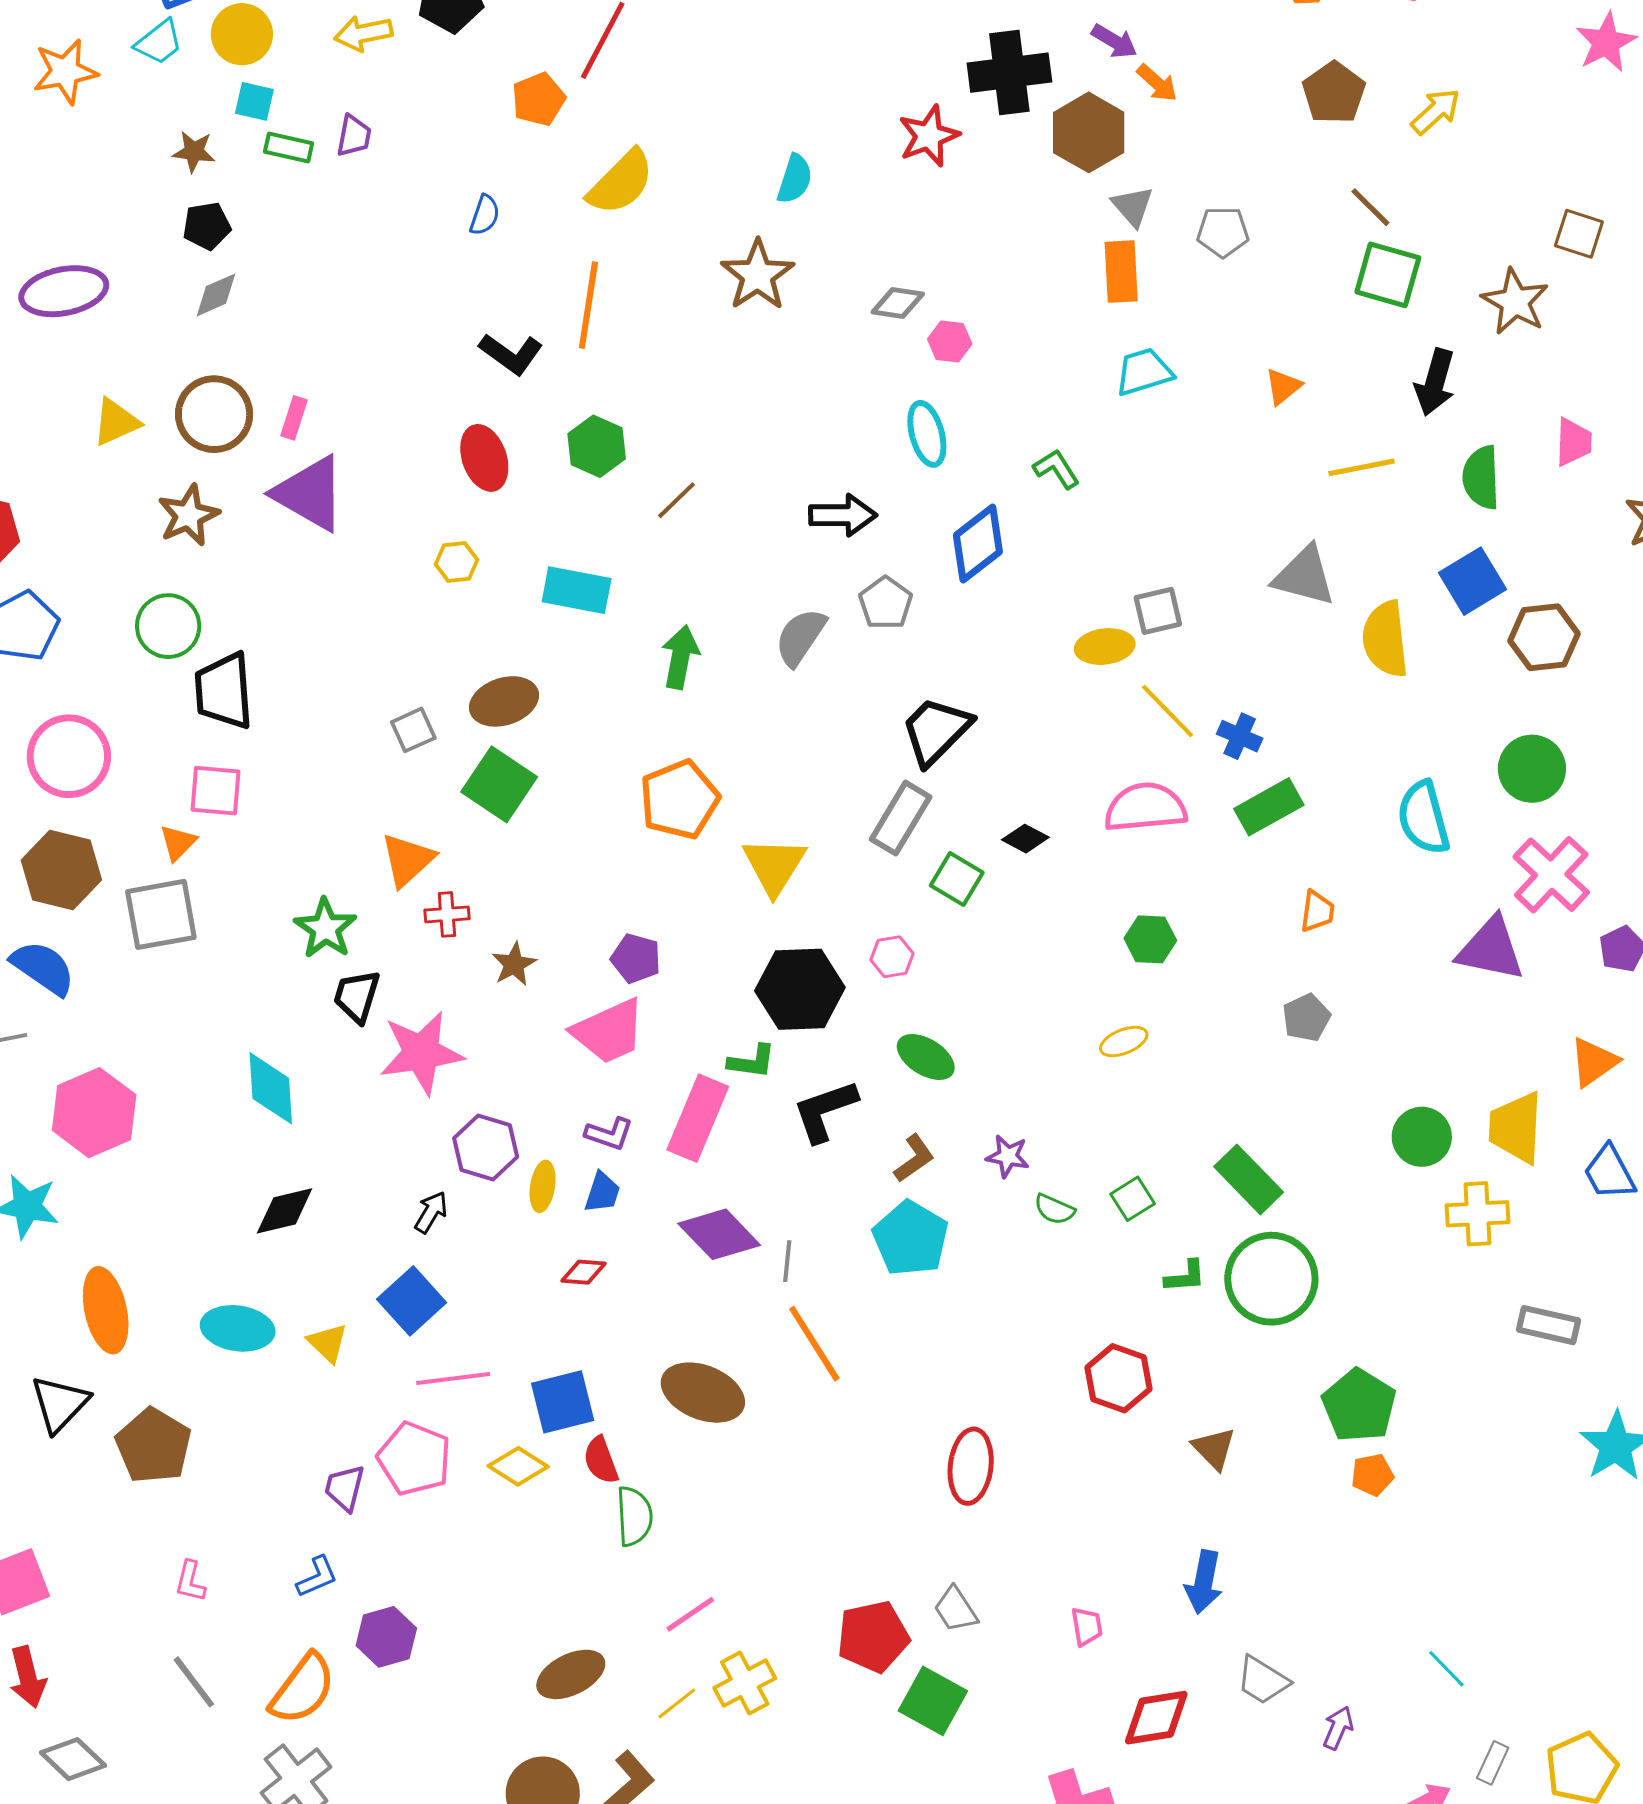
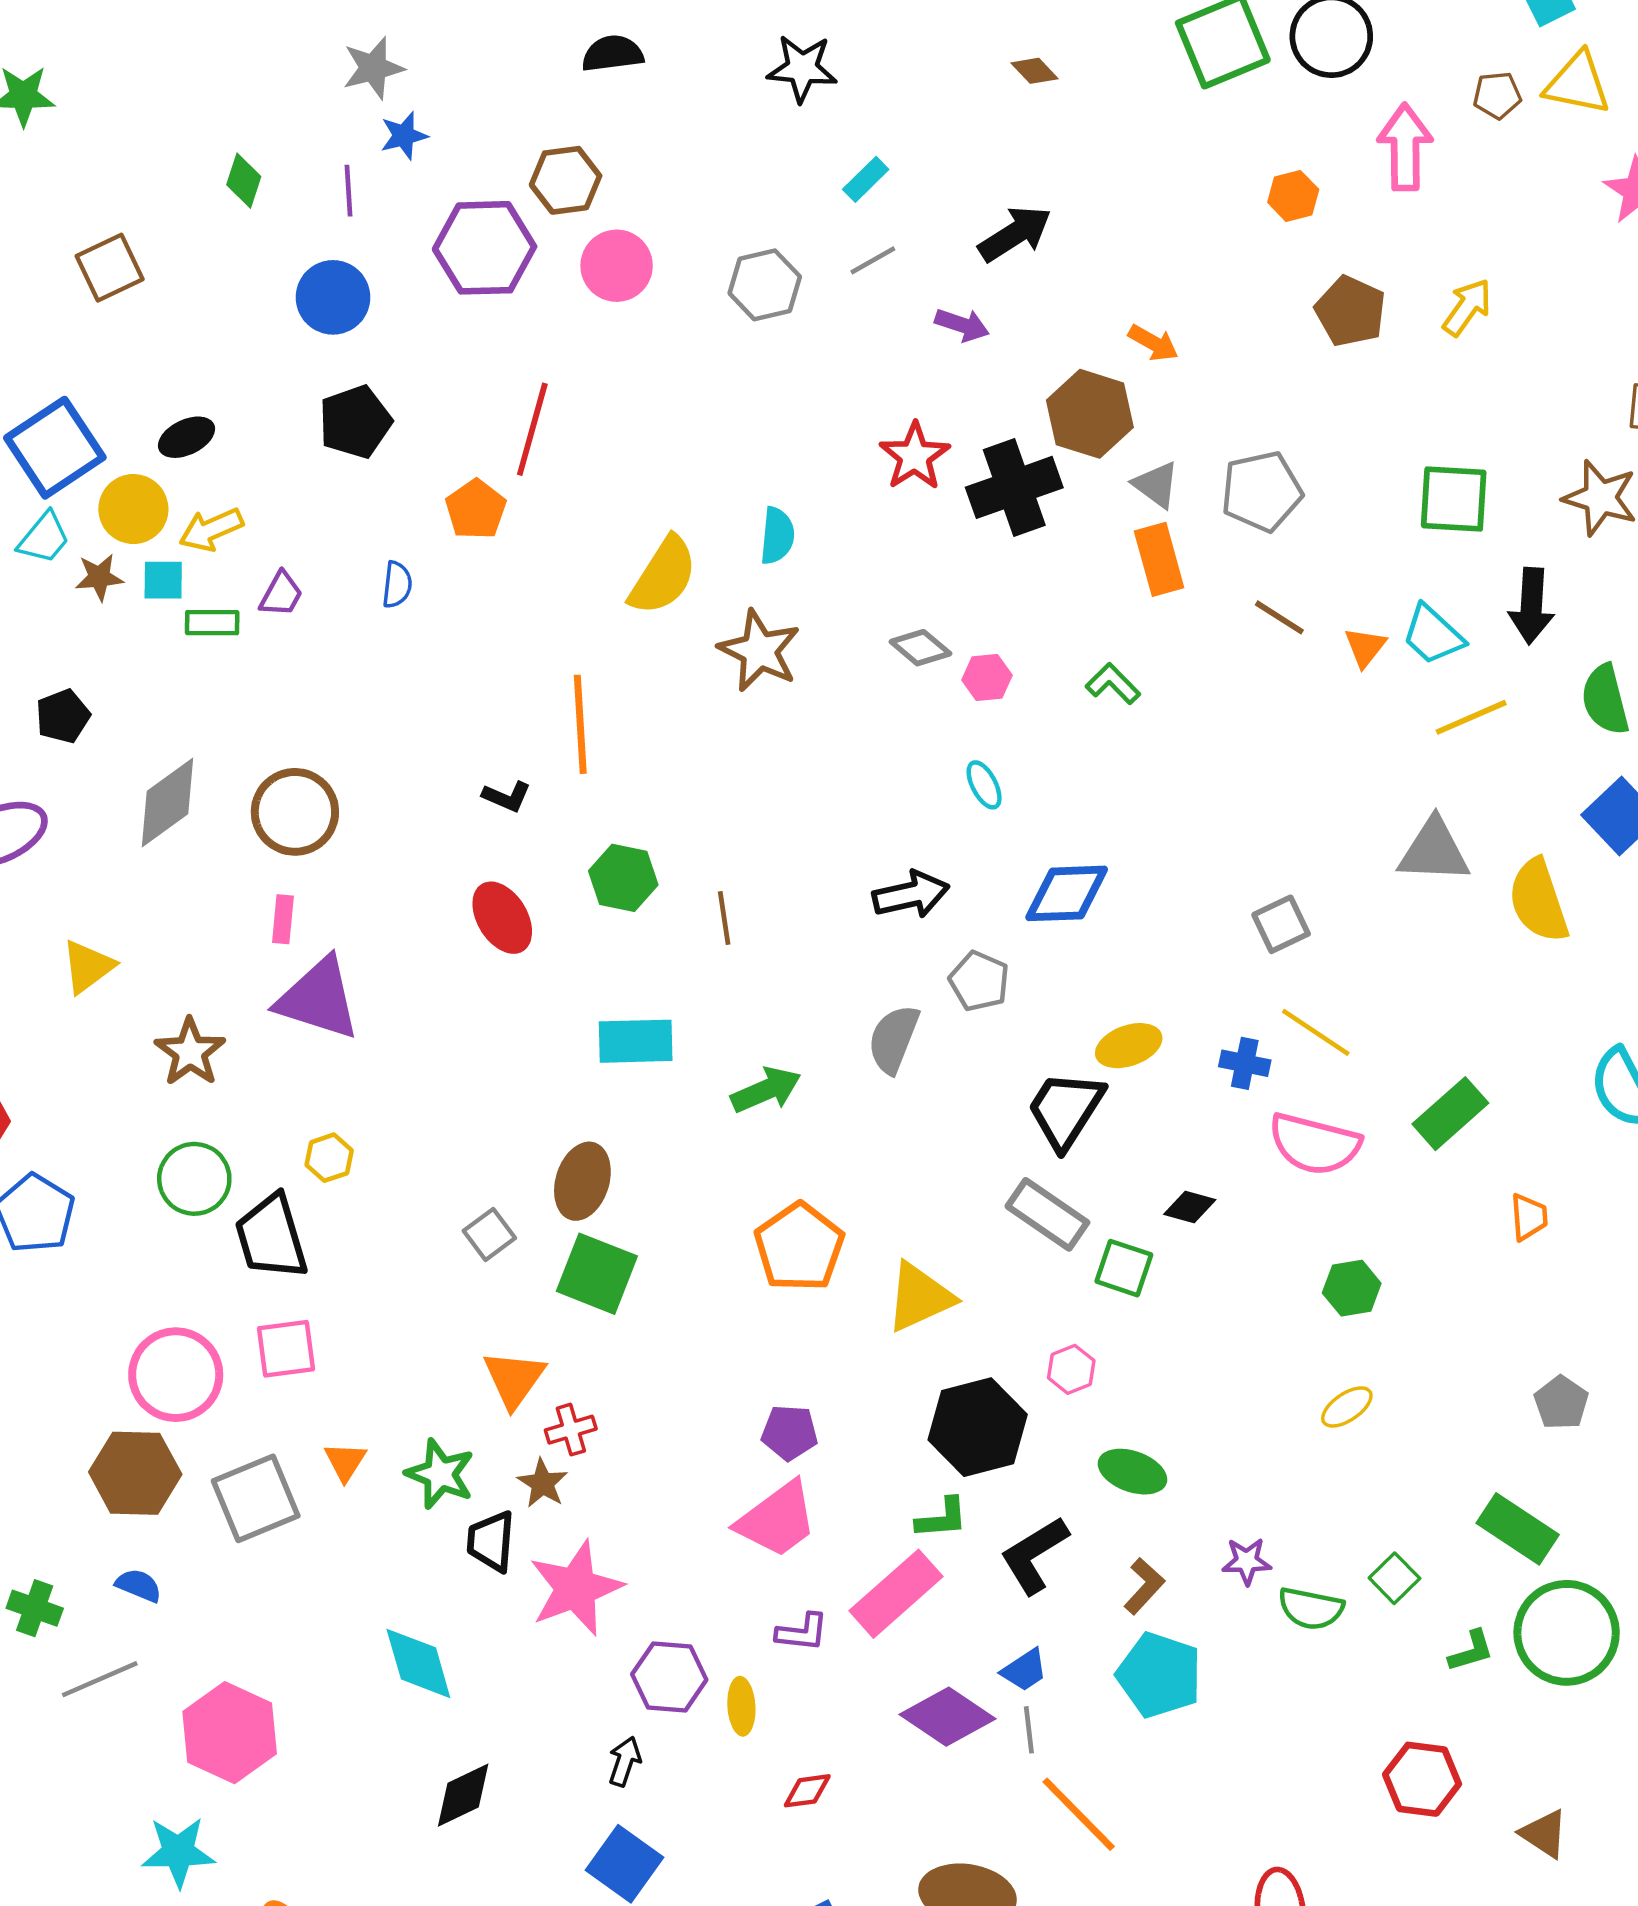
yellow arrow: (363, 33) -> (211, 529), moved
purple arrow: (1114, 41) -> (962, 325), moved
black cross: (1009, 73) -> (1014, 487), moved
purple trapezoid: (354, 136) -> (281, 594), turned 30
brown star: (194, 152) -> (99, 577), moved
yellow semicircle: (621, 182) -> (663, 576), moved
brown line: (1370, 207) -> (1279, 617), moved
blue semicircle: (485, 215) -> (397, 585), moved
black pentagon: (207, 226) -> (63, 716), moved
gray pentagon: (1223, 232) -> (1262, 491), size x1.4
gray diamond: (216, 295) -> (167, 803), size x1.6
gray diamond: (898, 303) -> (920, 648), turned 44
black L-shape: (511, 354) -> (507, 797), size x0.7
cyan trapezoid: (1144, 372) -> (1433, 635), moved, turned -108
brown circle: (214, 414) -> (295, 812), moved
cyan ellipse: (927, 434) -> (984, 785), size x0.7
green L-shape: (1056, 469) -> (1113, 684), moved
brown line: (676, 500) -> (724, 918), turned -42
blue diamond: (978, 544) -> (1067, 893), turned 48
yellow hexagon: (457, 562) -> (329, 1158), moved
yellow ellipse: (1105, 647) -> (1129, 1046), moved
green arrow: (680, 657) -> (766, 1090), turned 68
brown ellipse: (504, 701) -> (582, 1181), turned -42
blue cross: (1240, 736) -> (1245, 1063), moved
pink circle: (69, 756) -> (176, 1375), moved
pink semicircle: (1145, 807) -> (1315, 1144), turned -148
gray rectangle: (901, 818) -> (1047, 1214), turned -74
orange triangle: (178, 843) -> (345, 1462), moved
yellow triangle: (774, 866) -> (920, 1297), turned 46
brown star: (514, 964) -> (543, 1483), moved
blue semicircle: (43, 968) -> (139, 1585), size x0.6
gray pentagon: (1306, 1018) -> (1561, 1403), moved
pink rectangle: (698, 1118) -> (896, 1594), turned 38
blue trapezoid: (602, 1192) -> (1024, 1670), moved, turned 51
green semicircle: (1054, 1209) -> (1311, 1608), size x1.4

